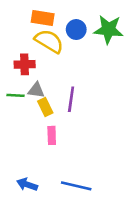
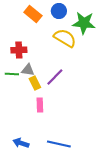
orange rectangle: (43, 18) -> (33, 14), turned 30
blue circle: (76, 30) -> (59, 11), moved
yellow semicircle: (49, 41) -> (65, 38), moved
purple line: (71, 99) -> (55, 77), turned 36

